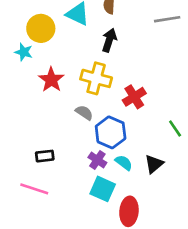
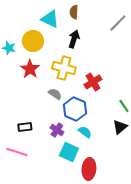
gray line: (167, 19) -> (118, 23), turned -36
yellow circle: (41, 28) -> (33, 41), moved
purple cross: (97, 160) -> (57, 130), moved
black triangle: (154, 164) -> (120, 127), moved

